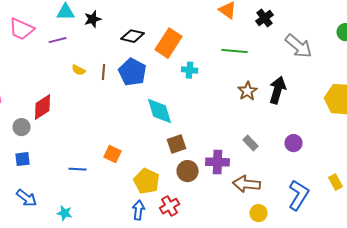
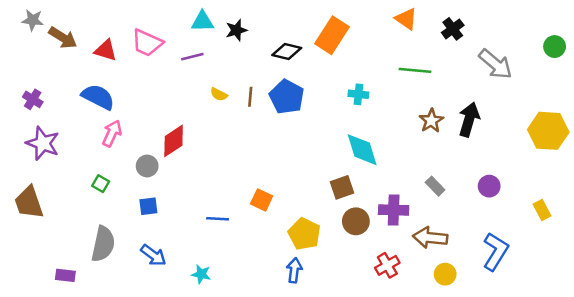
orange rectangle: (169, 43) -> (332, 35), moved
cyan diamond: (160, 111) -> (362, 150), moved
yellow rectangle: (336, 182) -> (542, 210), moved
red cross: (170, 206) -> (387, 265), moved

